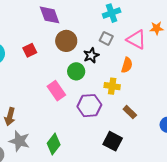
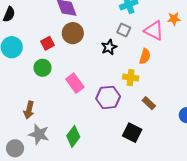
brown circle: (66, 41) -> (73, 33), moved
green circle: (76, 71) -> (43, 68), moved

